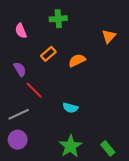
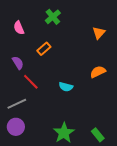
green cross: (58, 19) -> (53, 17), turned -35
orange semicircle: (77, 60) -> (98, 72), moved
cyan semicircle: (70, 108) -> (66, 87), moved

